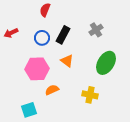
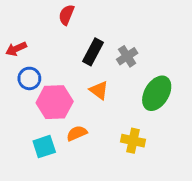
gray cross: (96, 30) -> (127, 56), moved
blue circle: (42, 38) -> (29, 78), moved
cyan square: (29, 110) -> (44, 147), moved

